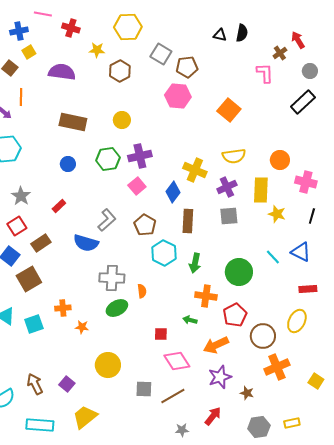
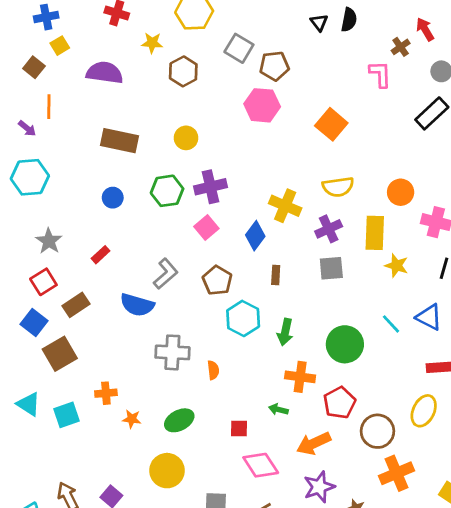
black triangle: (220, 35) -> (319, 22), turned 40
brown rectangle: (188, 221) -> (276, 275), size x0.6
green ellipse: (117, 308) -> (179, 420), moved

